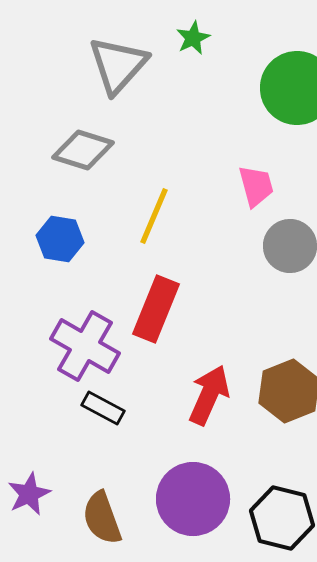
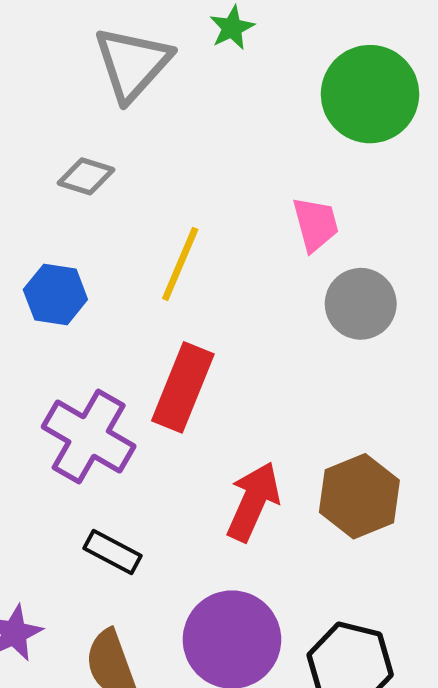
gray diamond: (83, 150) -> (86, 176), size x0.7
black rectangle: (103, 408) -> (113, 552), moved

